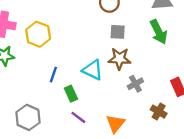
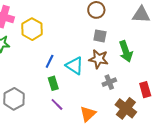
green arrow: (159, 32) -> (126, 51), moved
blue line: (53, 75) -> (50, 61), moved
brown cross: (159, 112) -> (126, 108), size x1.5

